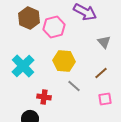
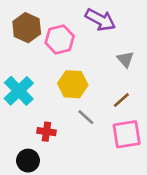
pink square: (105, 99) -> (127, 134), size x1.6

